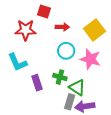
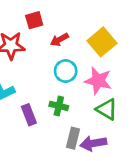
red square: (44, 11) -> (34, 20), turned -32
red arrow: (62, 27) -> (59, 40), turned 152
green triangle: (77, 87) -> (107, 109), moved

